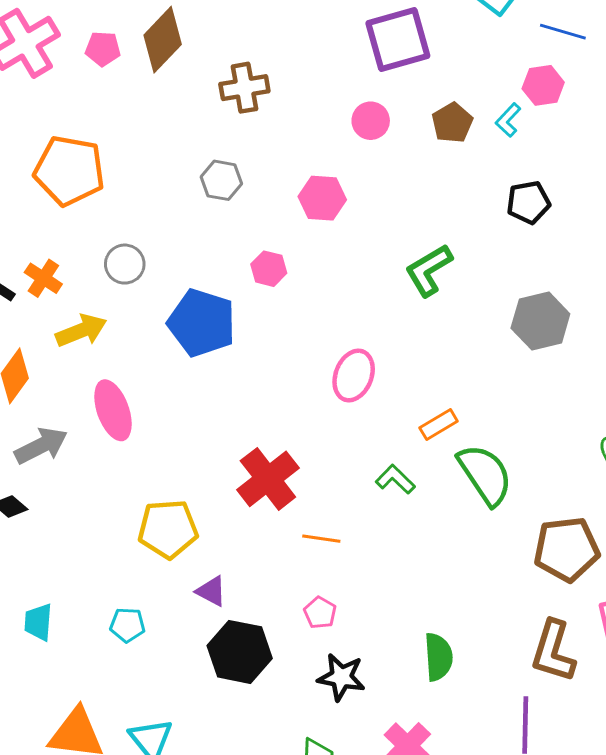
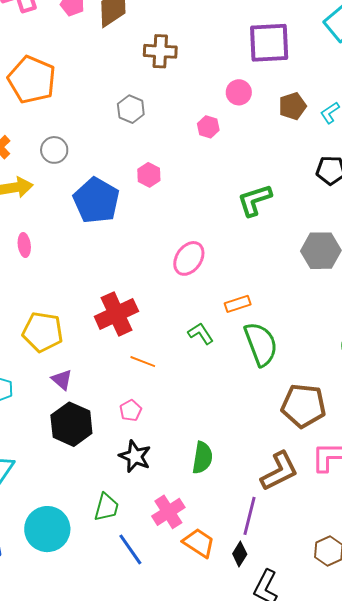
pink hexagon: (322, 198) -> (208, 127), moved, size x0.7
pink ellipse: (113, 410) -> (24, 245), size x0.6
brown L-shape: (553, 651) -> (279, 471), turned -147

